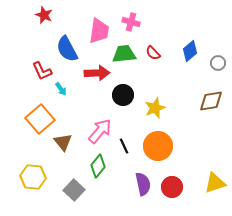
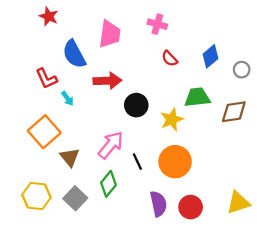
pink cross: (131, 22) -> (157, 24), moved
green trapezoid: (124, 54) -> (197, 97), moved
gray square: (74, 190) -> (75, 198), moved

